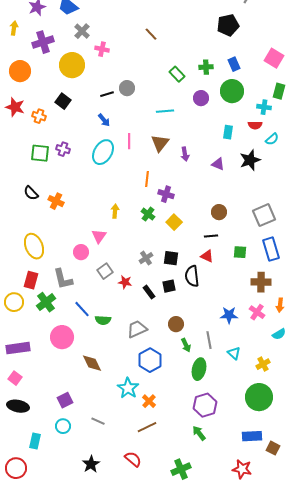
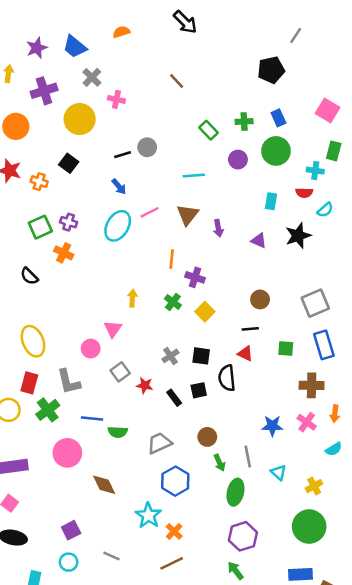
pink line: (129, 141) -> (150, 212), turned 63
green square: (40, 153) -> (40, 227), turned -30
orange cross: (56, 201) -> (64, 253), moved
blue line: (82, 309) -> (92, 419), turned -42

